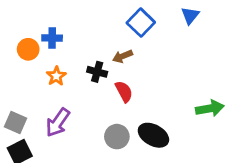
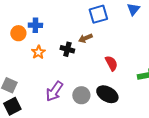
blue square: (141, 23) -> (98, 14), turned 30
red semicircle: (124, 92) -> (111, 63), moved
purple arrow: (58, 123) -> (54, 91), moved

